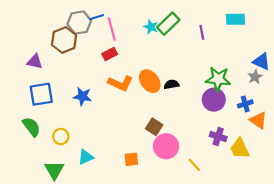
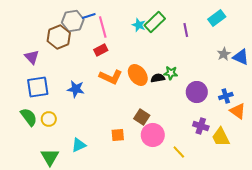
cyan rectangle: (235, 19) -> (217, 18), turned -36
purple triangle: (35, 62) -> (32, 57), turned 35
gray star: (255, 77) -> (224, 54), moved
green star: (218, 79) -> (171, 73), moved, size x0.6
yellow circle: (61, 136) -> (49, 119), moved
orange square: (131, 159) -> (118, 135), moved

